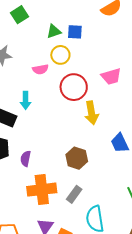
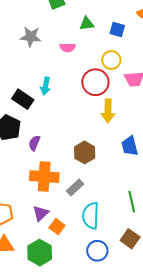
blue square: (75, 32) -> (117, 30), moved
yellow circle: (60, 55) -> (111, 60), moved
pink semicircle: (40, 69) -> (68, 47), moved

